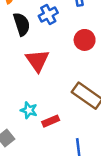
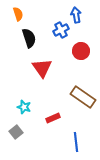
blue cross: (48, 14) -> (61, 30), moved
cyan star: (29, 110) -> (24, 107), moved

